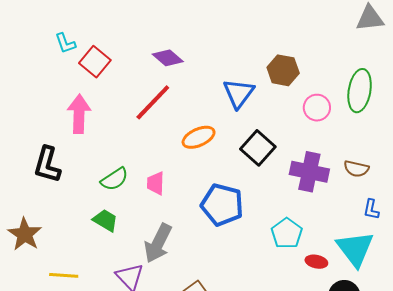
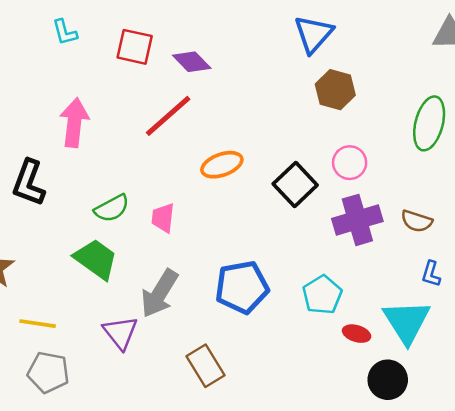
red square: (95, 62) -> (135, 47), moved, turned -32
blue triangle: (239, 93) -> (313, 34), moved
pink circle: (317, 108) -> (350, 163), moved
purple cross: (309, 172) -> (357, 220), turned -33
blue pentagon: (222, 205) -> (242, 287), moved, turned -30
green trapezoid: (105, 220) -> (96, 259), size x1.4

